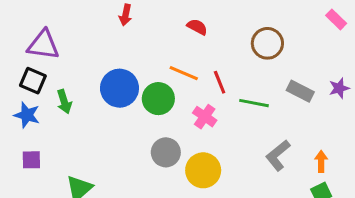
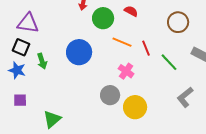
green circle: (158, 99) -> (103, 18), moved
green line: (254, 103) -> (169, 62), turned 36
pink cross: (205, 117) -> (126, 71), moved

